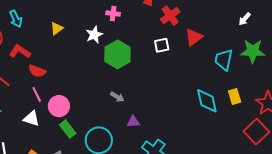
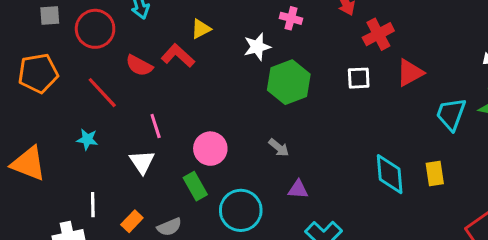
red L-shape: (20, 52) -> (178, 56), moved
red semicircle: (37, 71) -> (139, 66), moved
yellow rectangle: (235, 96) -> (435, 173), moved
cyan diamond: (207, 101) -> (390, 174), moved
pink circle: (59, 106) -> (210, 149), moved
white triangle: (32, 119) -> (142, 162), turned 30

